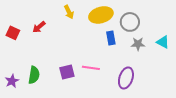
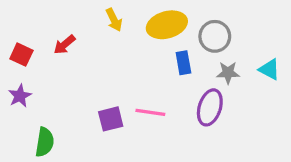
green semicircle: (34, 75) -> (45, 142), moved
purple ellipse: (126, 78) -> (210, 107), moved
purple star: (12, 81) -> (20, 96), moved

